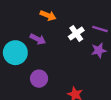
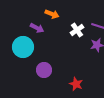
purple arrow: (38, 39) -> (37, 28), moved

